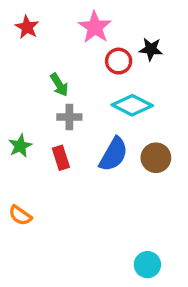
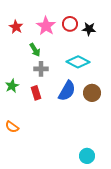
red star: (27, 27) -> (16, 27), moved
pink star: (95, 27) -> (46, 26), moved
red circle: (119, 61) -> (70, 24), moved

